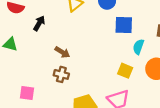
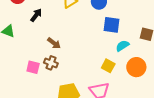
cyan semicircle: (138, 47) -> (122, 46), turned 32
pink square: (27, 93) -> (33, 67), moved

